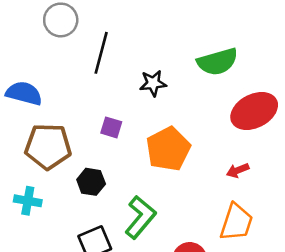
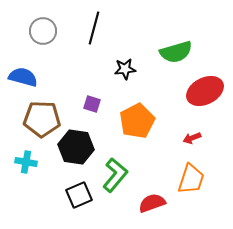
gray circle: (61, 20) -> (43, 31), moved
black line: (101, 53) -> (94, 28), moved
black hexagon: (91, 182) -> (76, 147), size x1.6

